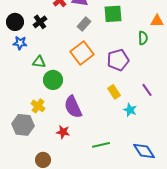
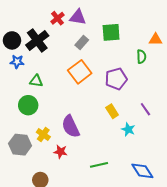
black cross: (40, 22) -> (37, 40), size x1.6
green circle: (53, 80) -> (28, 105), moved
yellow cross: (38, 106) -> (43, 134), moved

